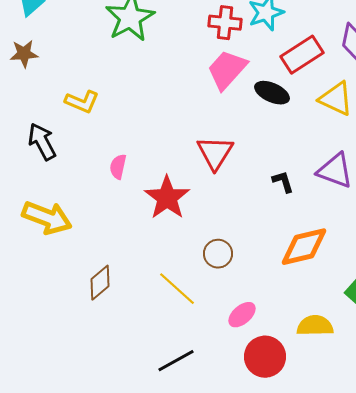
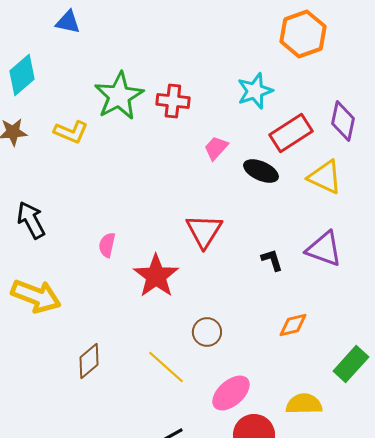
red cross: (225, 23) -> (173, 101), moved
pink trapezoid: (227, 70) -> (216, 148), size x0.6
yellow L-shape: (82, 102) -> (71, 132), moved
orange diamond: (304, 247) -> (293, 325), size x0.6
pink ellipse: (242, 315) -> (231, 393), size x1.4

